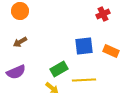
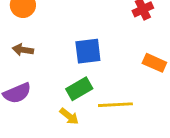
brown arrow: (20, 42) -> (23, 50), turned 40
blue square: (84, 46) -> (88, 51), moved

